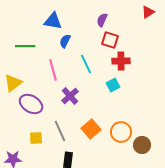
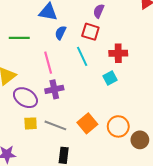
red square: (110, 40) -> (90, 32), moved
purple cross: (70, 96) -> (54, 89), moved, turned 30
gray line: (60, 131) -> (55, 125), turned -45
yellow square: (36, 138) -> (31, 123), moved

